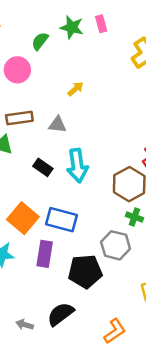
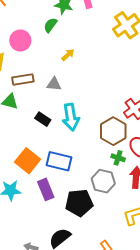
green semicircle: (40, 41) -> (50, 25), moved
purple rectangle: (45, 254) -> (46, 189), turned -30

